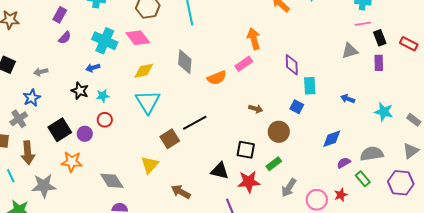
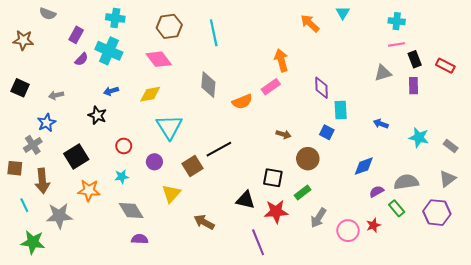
cyan cross: (105, 41) -> (109, 51), moved
yellow diamond: (144, 71) -> (150, 94), moved
cyan star: (103, 96) -> (122, 177), moved
purple circle: (85, 134) -> (154, 162), moved

